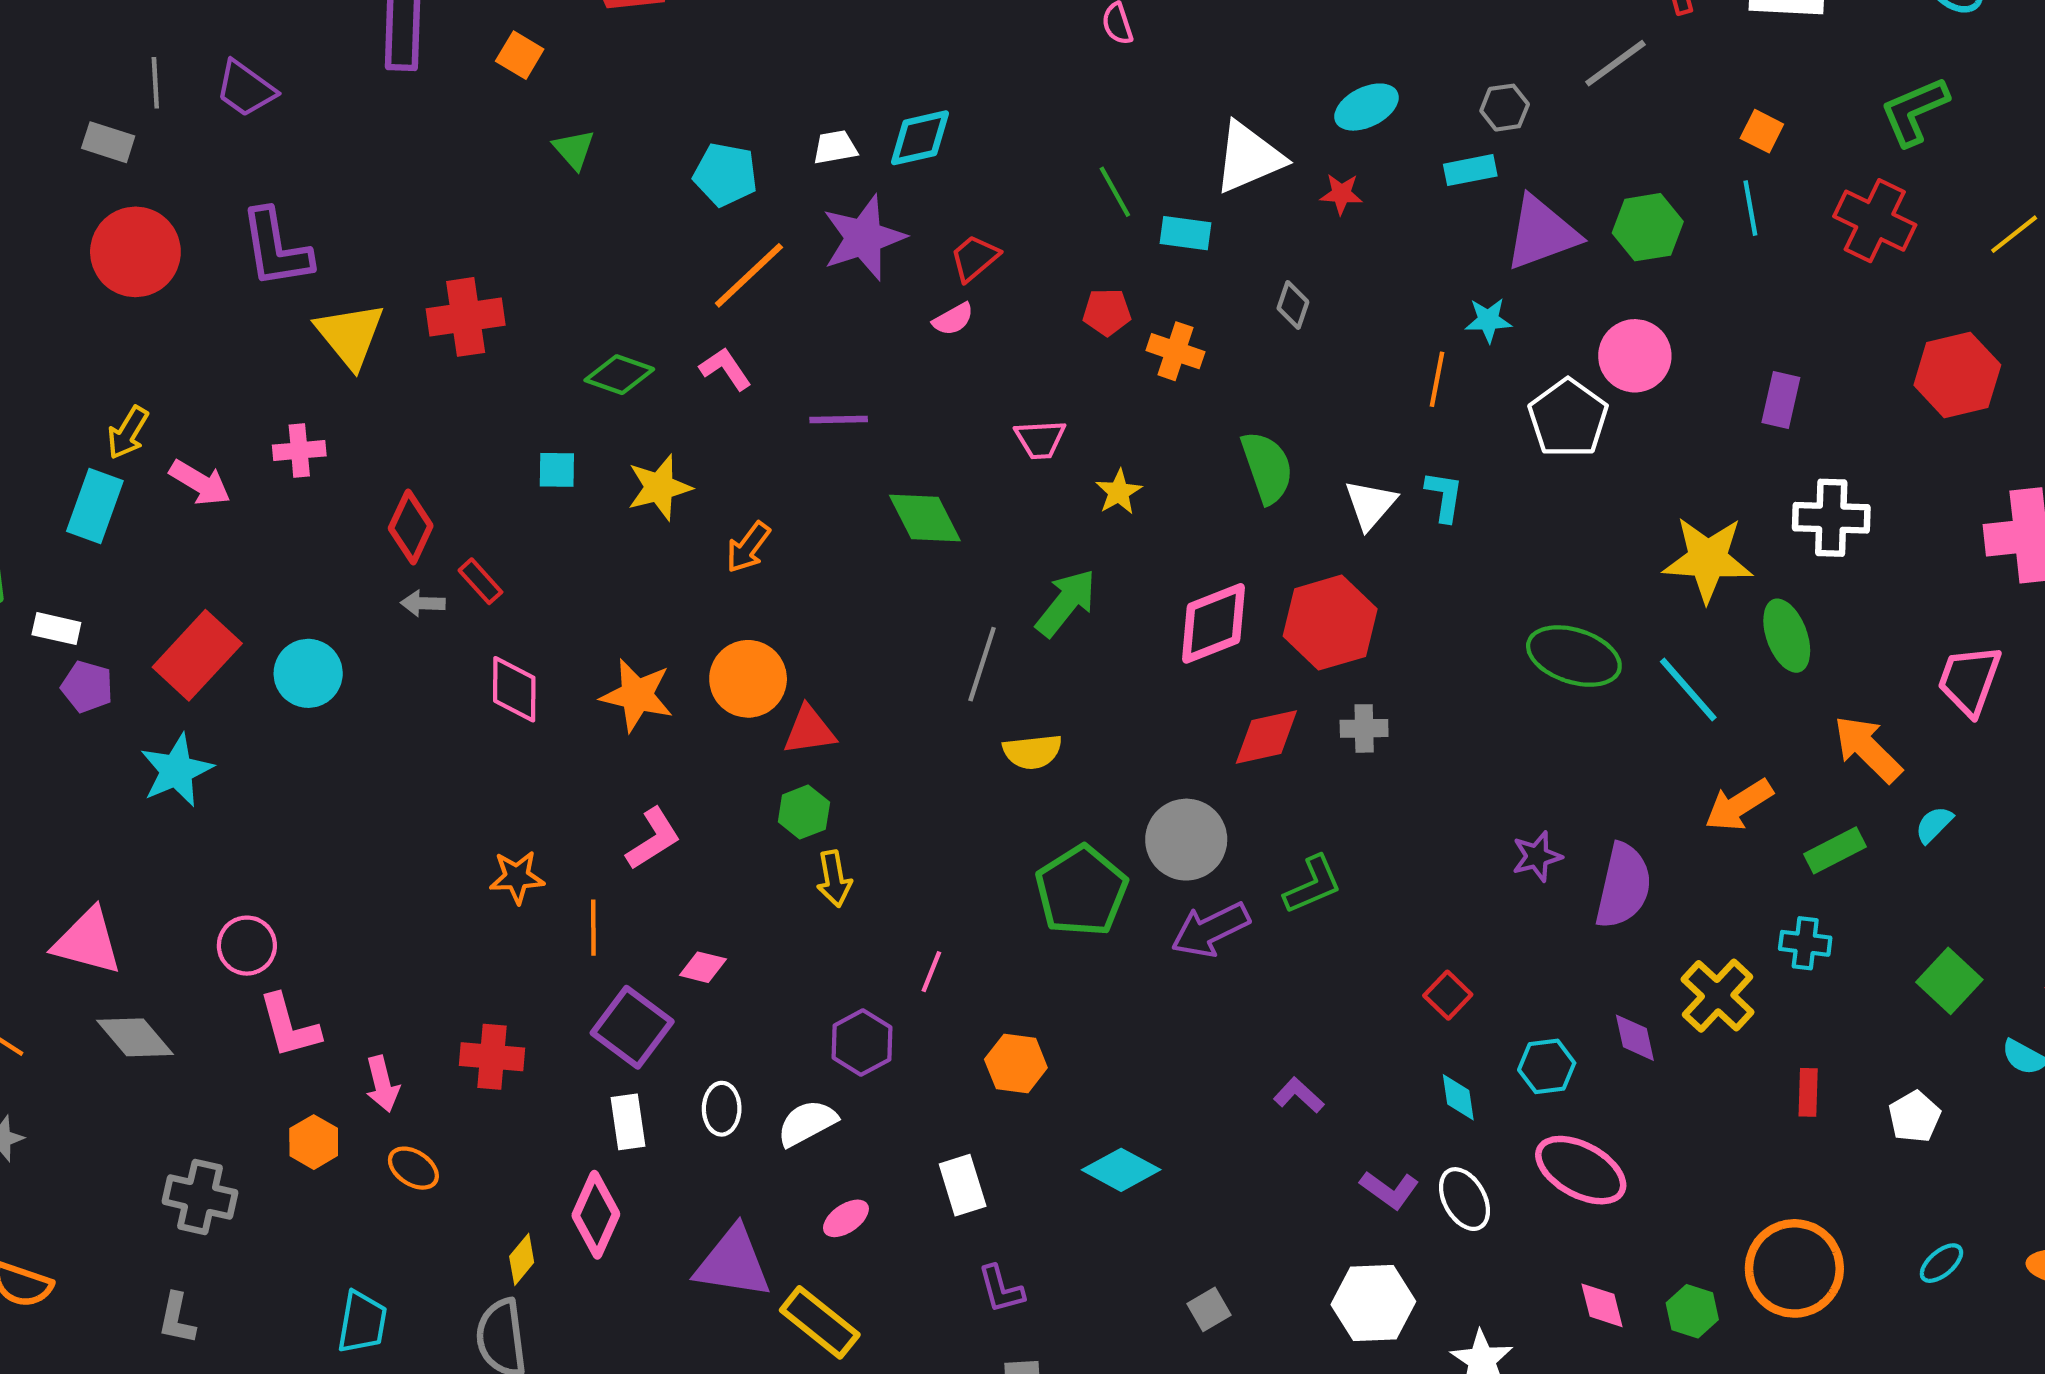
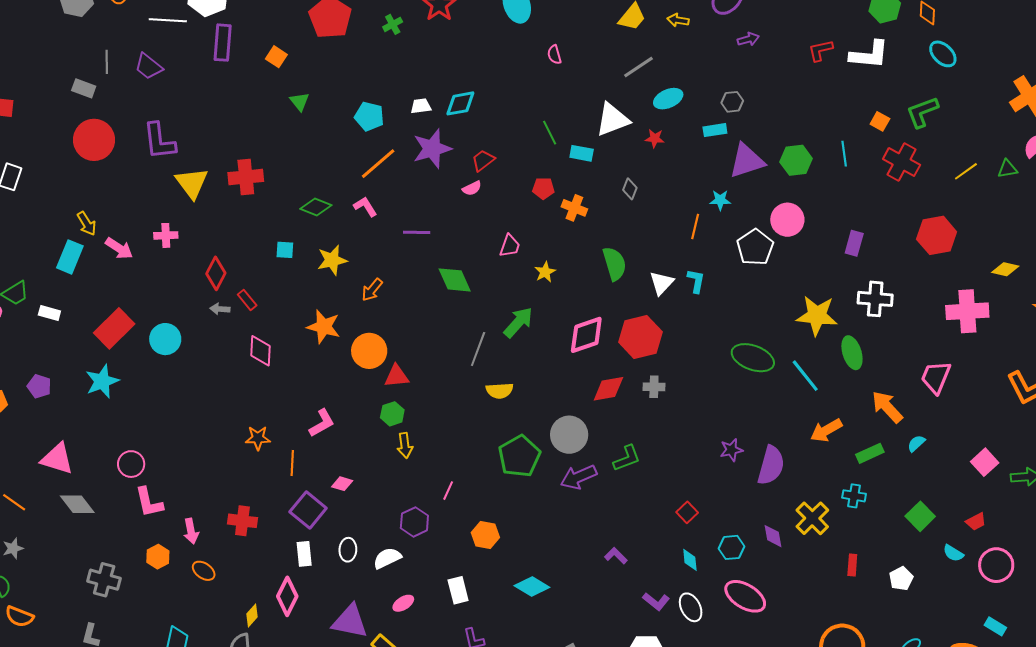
gray line: (1615, 63) -> (639, 67), moved
orange square: (1762, 131) -> (880, 121), moved
yellow arrow: (128, 433) -> (87, 224), turned -65
pink trapezoid: (1040, 439) -> (510, 246), turned -70
purple pentagon: (87, 687) -> (39, 386), moved
orange star: (637, 695) -> (324, 327), moved

